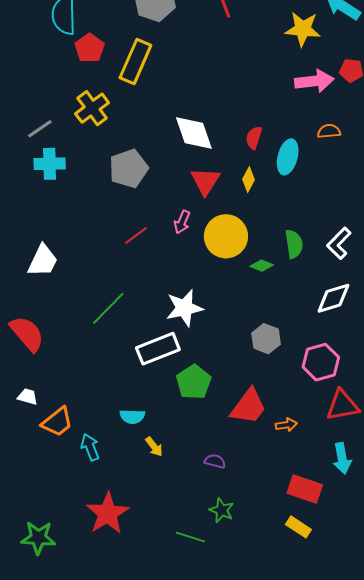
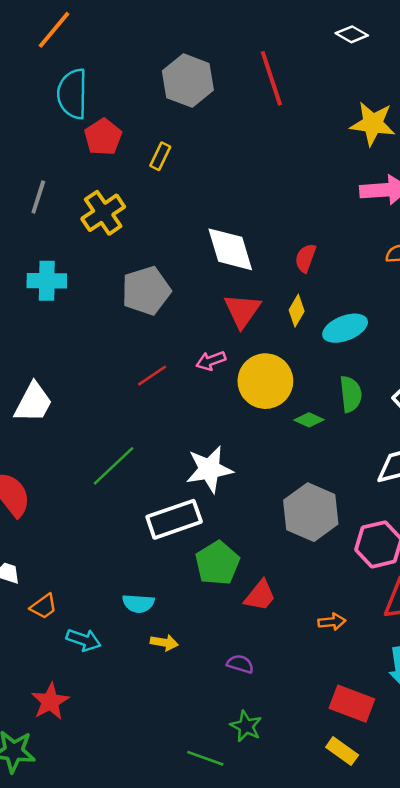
yellow rectangle: (135, 62) -> (160, 156), size x0.5
gray line: (40, 129) -> (38, 197), moved, turned -40
cyan ellipse: (288, 157) -> (345, 328), moved, turned 52
pink arrow: (182, 222) -> (211, 361), turned 45
gray hexagon: (266, 339) -> (311, 512), size x1.5
red trapezoid: (248, 407) -> (260, 596), moved, size x0.7
orange trapezoid: (57, 422) -> (44, 606), size x0.7
cyan arrow: (90, 447) -> (84, 640), turned 128
yellow arrow: (154, 447) -> (164, 643), turned -45
red star: (108, 513) -> (50, 701), moved, size x0.7

